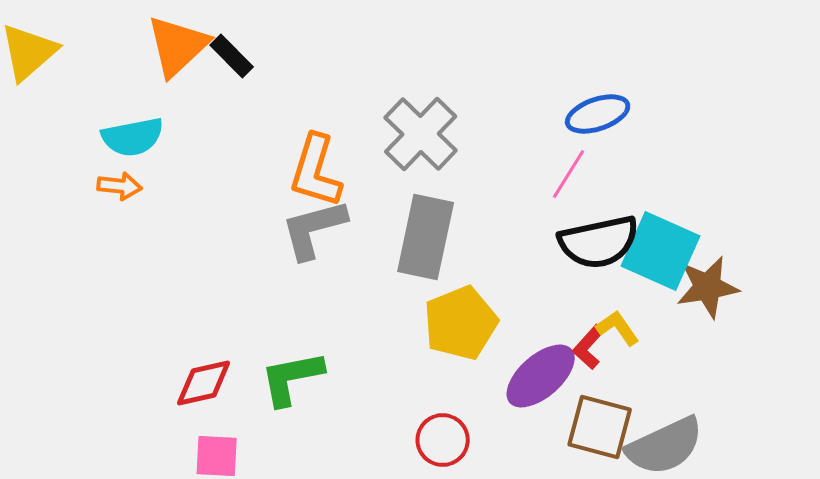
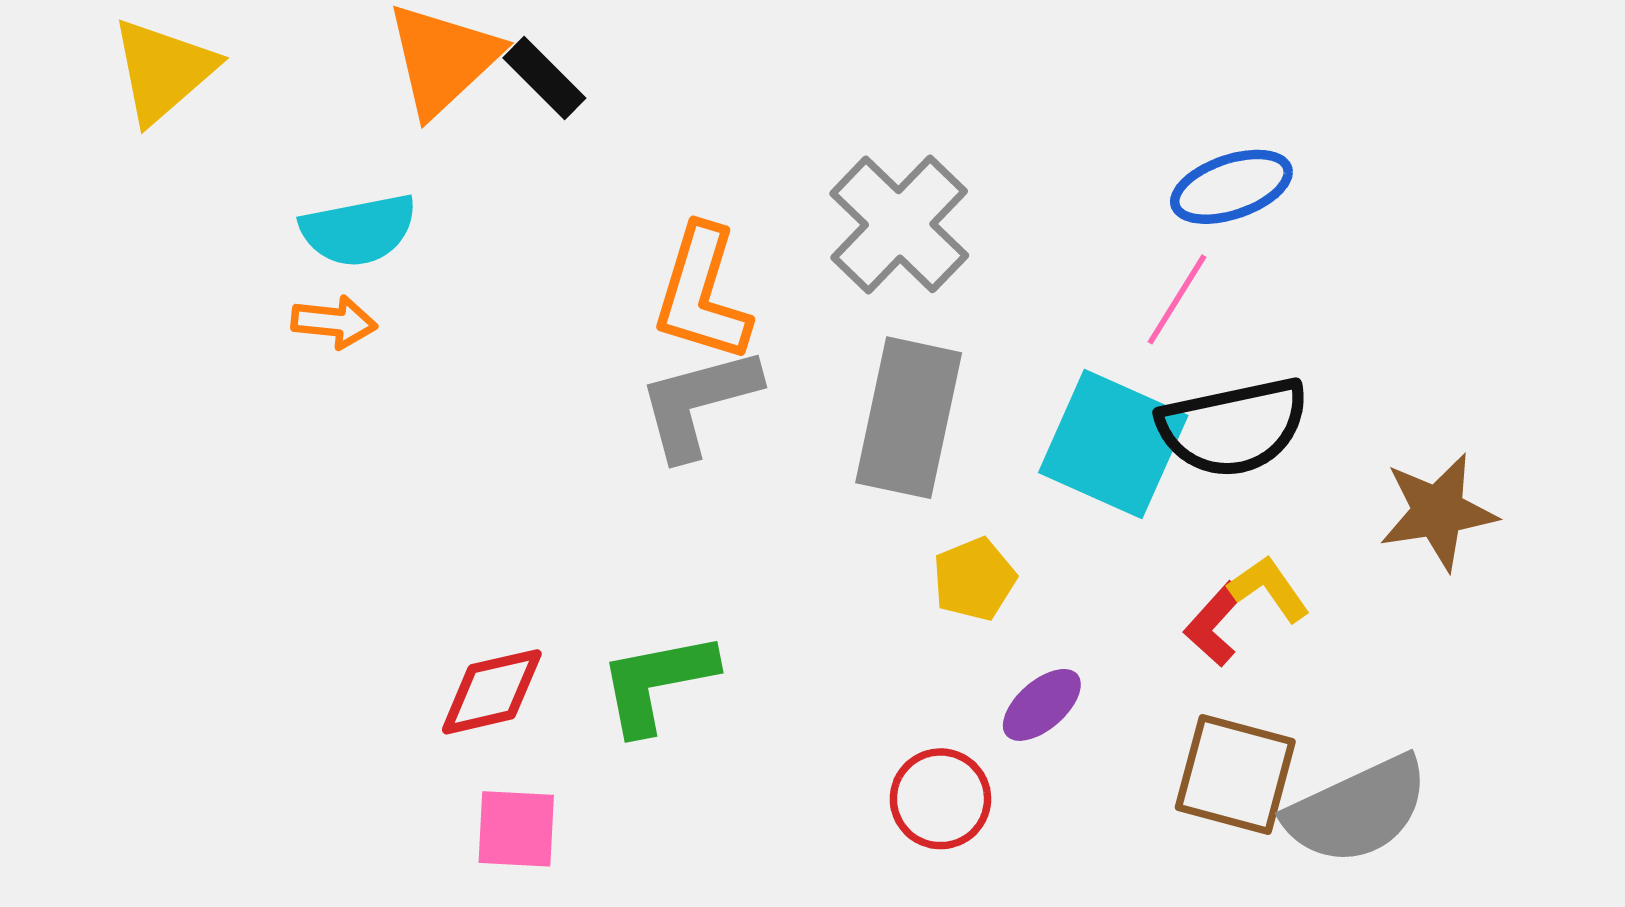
cyan square: (661, 251) -> (1113, 444), moved
yellow pentagon: (461, 323) -> (974, 579), size x0.6
purple ellipse: (541, 376) -> (1042, 705), moved, size x0.6

